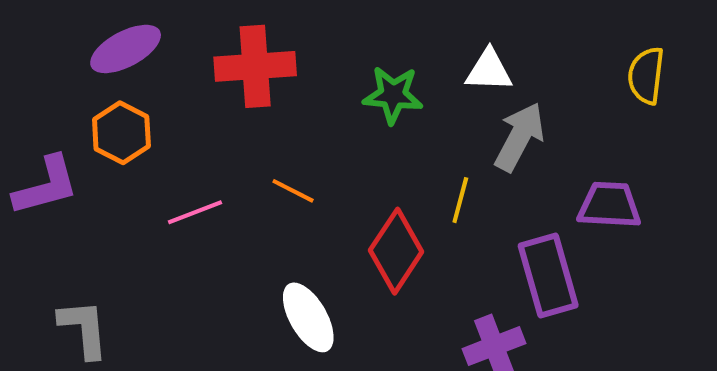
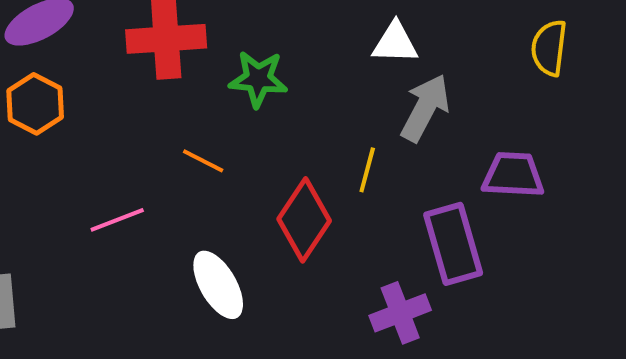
green star: (393, 95) -> (258, 79), moved
pink line: (195, 212) -> (117, 220), moved

